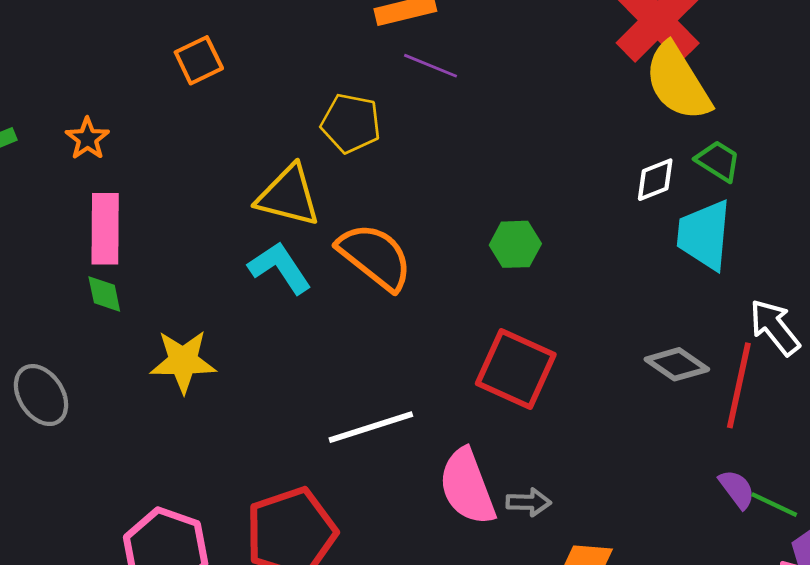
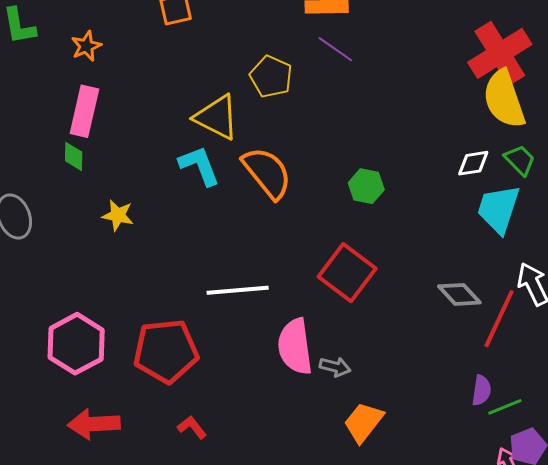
yellow star: (183, 361) -> (118, 215), size x0.7
purple semicircle: (737, 489) -> (481, 390), turned 32
green line: (774, 505) -> (505, 407), turned -60

